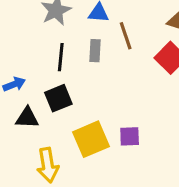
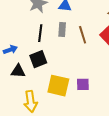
brown line: (126, 36) -> (83, 35), moved
yellow square: (91, 139) -> (58, 86), turned 35

